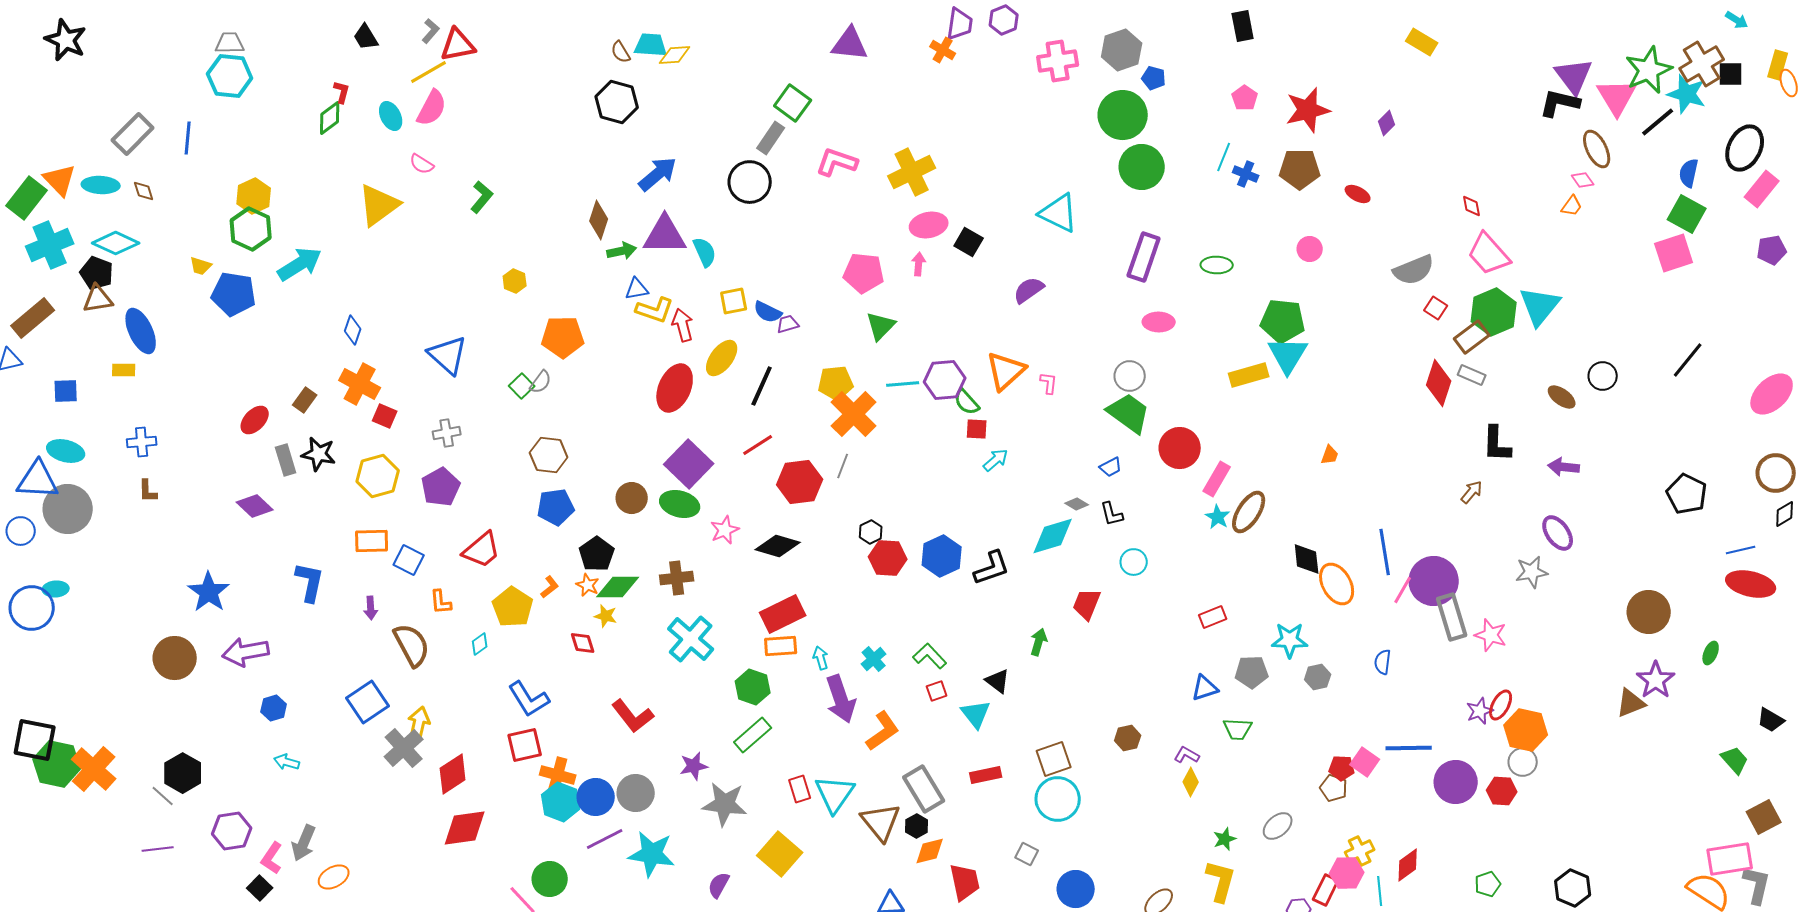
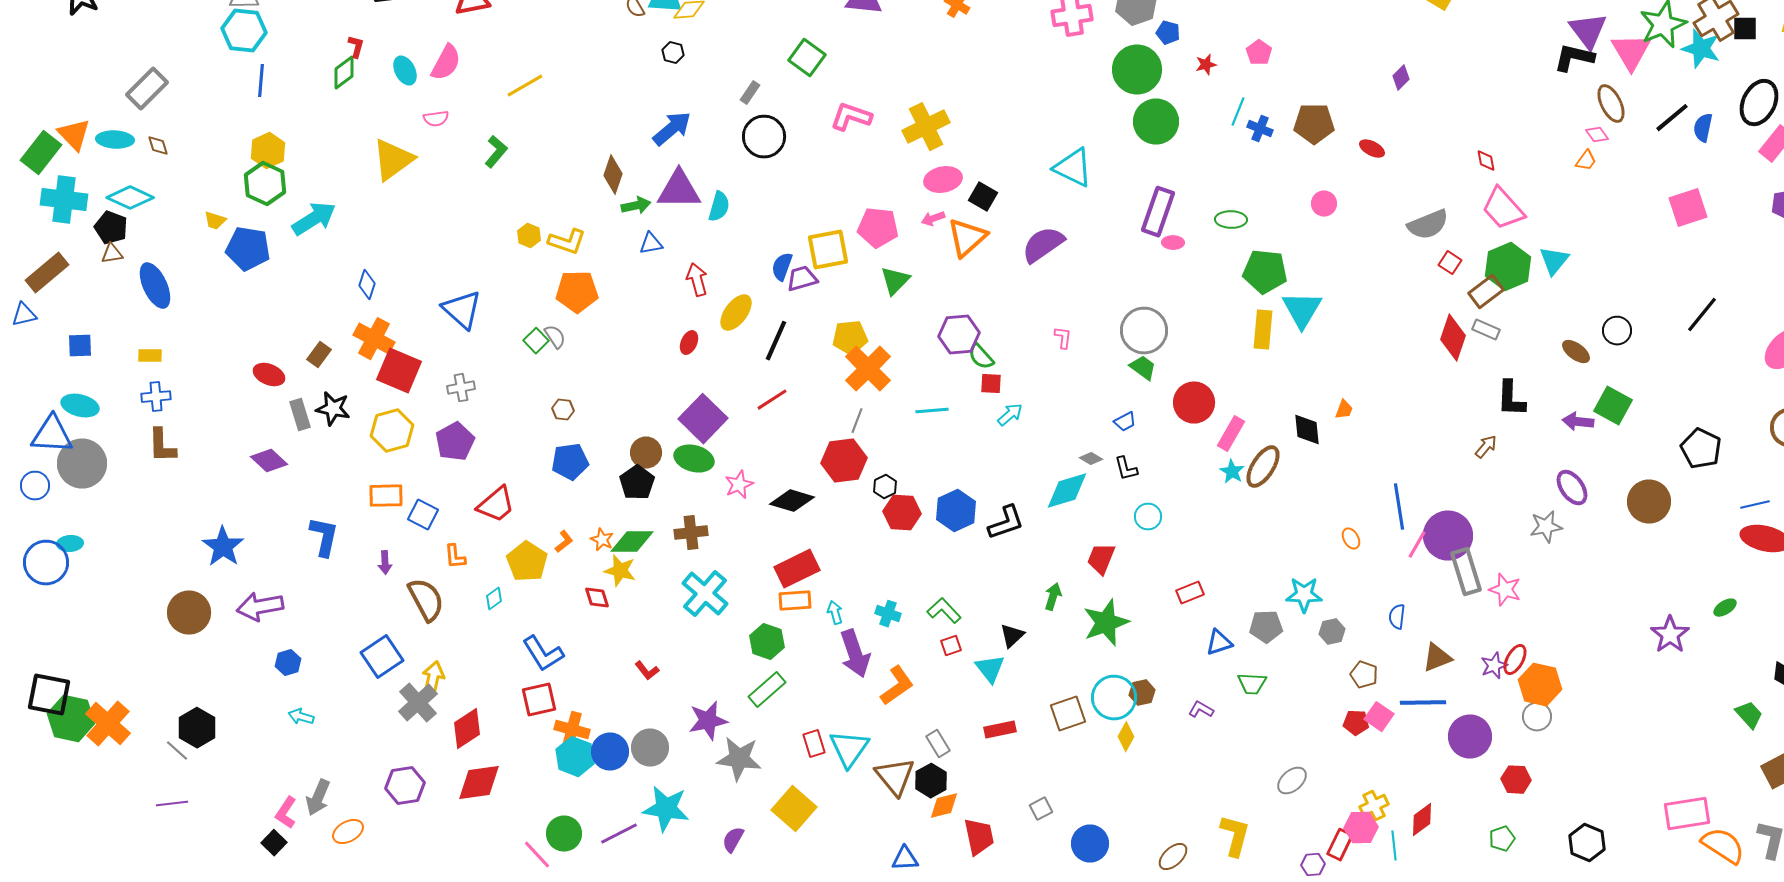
yellow line: (429, 72) -> (525, 86), moved
black hexagon: (617, 102) -> (673, 53), moved, size x0.5
red star: (1308, 110) -> (1206, 65), moved, size x0.5
black line: (1658, 122) -> (1672, 118), moved
blue line: (188, 138) -> (261, 81), moved
gray rectangle: (771, 138) -> (750, 93), moved, size x0.7
pink semicircle: (422, 164) -> (436, 119), turned -40
green square: (1687, 214) -> (1613, 406), moved
cyan cross: (50, 245) -> (64, 200), turned 30
cyan semicircle: (705, 252) -> (719, 207), turned 40
pink arrow: (919, 264) -> (933, 219), turned -115
purple semicircle: (1029, 290) -> (1043, 245), size x1.4
brown triangle: (98, 299) -> (112, 254), size x0.7
yellow square: (734, 301) -> (828, 250), moved, size x1.5
cyan triangle: (1540, 306) -> (1554, 261), size x0.7
yellow L-shape: (655, 310) -> (567, 242), moved
blue semicircle: (768, 312) -> (782, 267), turned 84
green pentagon: (1283, 321) -> (1265, 272), moved
pink ellipse: (1159, 322) -> (1173, 243), moved, size x0.7
purple trapezoid: (788, 324) -> (802, 279), size x1.4
yellow rectangle: (124, 370) -> (150, 356), moved
orange triangle: (1006, 371) -> (967, 238), moved
yellow rectangle: (1249, 375) -> (1263, 330), turned -69
gray circle: (1130, 376) -> (1144, 331), size x1.5
gray semicircle: (541, 382) -> (555, 337), turned -70
cyan line: (903, 384) -> (932, 411), moved
red ellipse: (675, 388) -> (689, 343), size x0.5
green trapezoid: (1129, 413) -> (1143, 368), size x0.6
red square: (385, 416) -> (399, 371), size x1.8
red ellipse: (255, 420) -> (269, 375), turned 68
brown hexagon: (549, 455) -> (563, 410), size x0.6
red hexagon: (800, 482) -> (844, 461), moved
brown L-shape: (148, 491) -> (162, 446), size x1.5
black pentagon: (597, 554) -> (637, 483), moved
black diamond: (1307, 559) -> (1307, 430), moved
orange ellipse: (1337, 584) -> (1351, 539), size x0.5
brown circle: (1649, 612) -> (1649, 502), moved
yellow star: (606, 616) -> (620, 571), size x1.4
red rectangle: (1213, 617) -> (1190, 593), moved
green ellipse: (1711, 653) -> (1725, 608), turned 35
cyan cross: (874, 659) -> (888, 614), turned -30
black triangle: (998, 681) -> (1012, 636), turned 40
brown triangle: (1631, 703) -> (1437, 658), moved
red L-shape: (633, 716) -> (647, 671), size x0.6
purple star: (694, 766) -> (708, 721), size x1.4
yellow diamond: (1191, 782) -> (1126, 737), moved
brown pentagon: (1334, 788) -> (1364, 675), moved
gray rectangle: (924, 789) -> (938, 744), size x0.6
red hexagon: (1502, 791) -> (1516, 780), moved
cyan circle: (1058, 799) -> (1114, 698), moved
black hexagon: (917, 826) -> (931, 781), size x1.4
purple hexagon: (232, 831) -> (405, 786), moved
purple line: (605, 839) -> (619, 834), moved
green star: (1225, 839) -> (1106, 623), moved, size x2.0
gray square: (1027, 854) -> (1041, 809), turned 35
pink rectangle: (1730, 859) -> (1687, 814), moved

